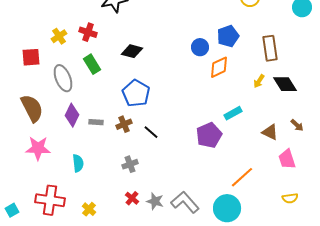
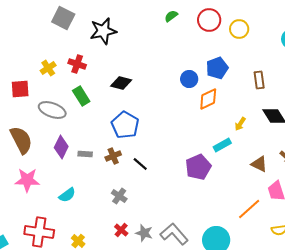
brown rectangle: (270, 48) -> (259, 80), size x0.7
gray ellipse: (63, 78) -> (52, 110), turned -48
yellow arrow: (259, 81) -> (240, 124), moved
cyan semicircle: (78, 163) -> (67, 195), turned 60
gray cross: (130, 164) -> (119, 196), turned -35
orange line: (242, 177) -> (249, 209), moved

